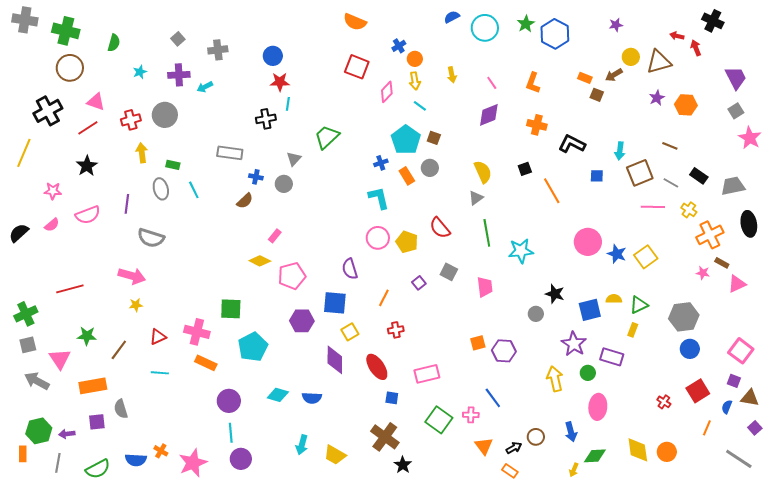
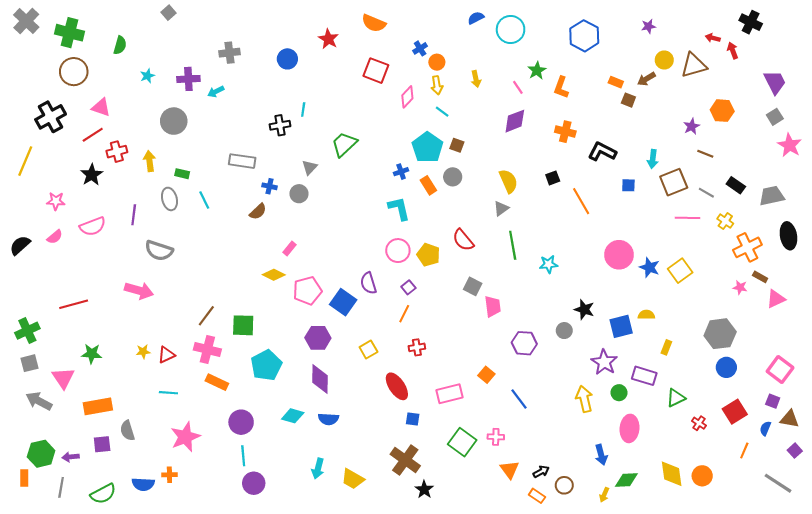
gray cross: (25, 20) -> (26, 21), turned 35
green star: (526, 24) -> (537, 71), moved
gray square: (178, 39) -> (168, 13), moved
red star: (280, 82) -> (328, 39), moved, turned 30
purple star: (657, 98) -> (692, 126), moved
red cross: (131, 120) -> (117, 152), moved
cyan star: (521, 251) -> (548, 264), size x0.7
purple square: (419, 283) -> (408, 287), moved
pink trapezoid: (485, 287) -> (493, 306), moved
blue square: (335, 303) -> (343, 302), moved, turned 30
yellow star: (136, 305) -> (143, 352), moved
green triangle: (639, 305) -> (676, 398), moved
orange square: (478, 343) -> (486, 375), moved, turned -35
brown line: (119, 350) -> (206, 316), moved
purple hexagon: (504, 351) -> (524, 343), moved
purple diamond: (335, 360) -> (320, 379), moved
blue line: (493, 398) -> (519, 399), moved
brown circle: (536, 437) -> (564, 485), moved
orange cross: (161, 451) -> (169, 475), turned -32
pink star: (193, 463) -> (185, 437), moved

